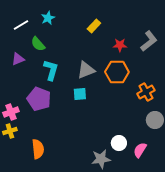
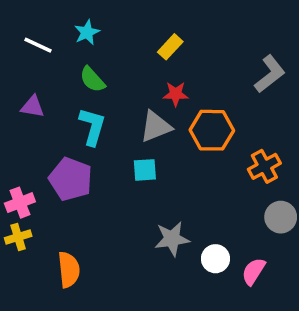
white line: (21, 25) -> (38, 45), turned 56
green semicircle: (38, 44) -> (92, 79), moved
red star: (120, 45) -> (176, 94), moved
purple triangle: (18, 59) -> (33, 107), turned 32
gray star: (101, 159) -> (172, 239), moved

